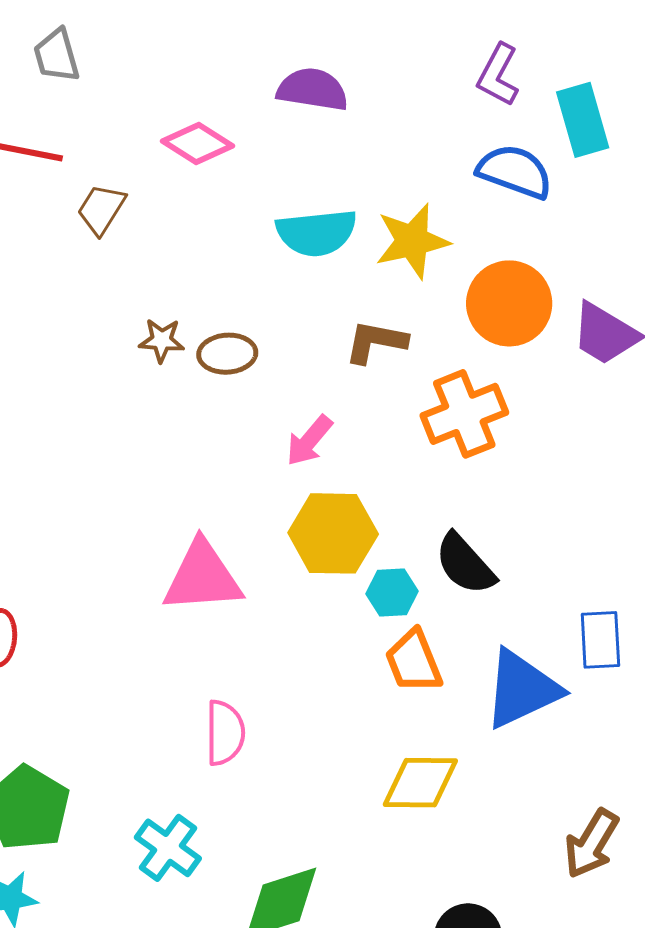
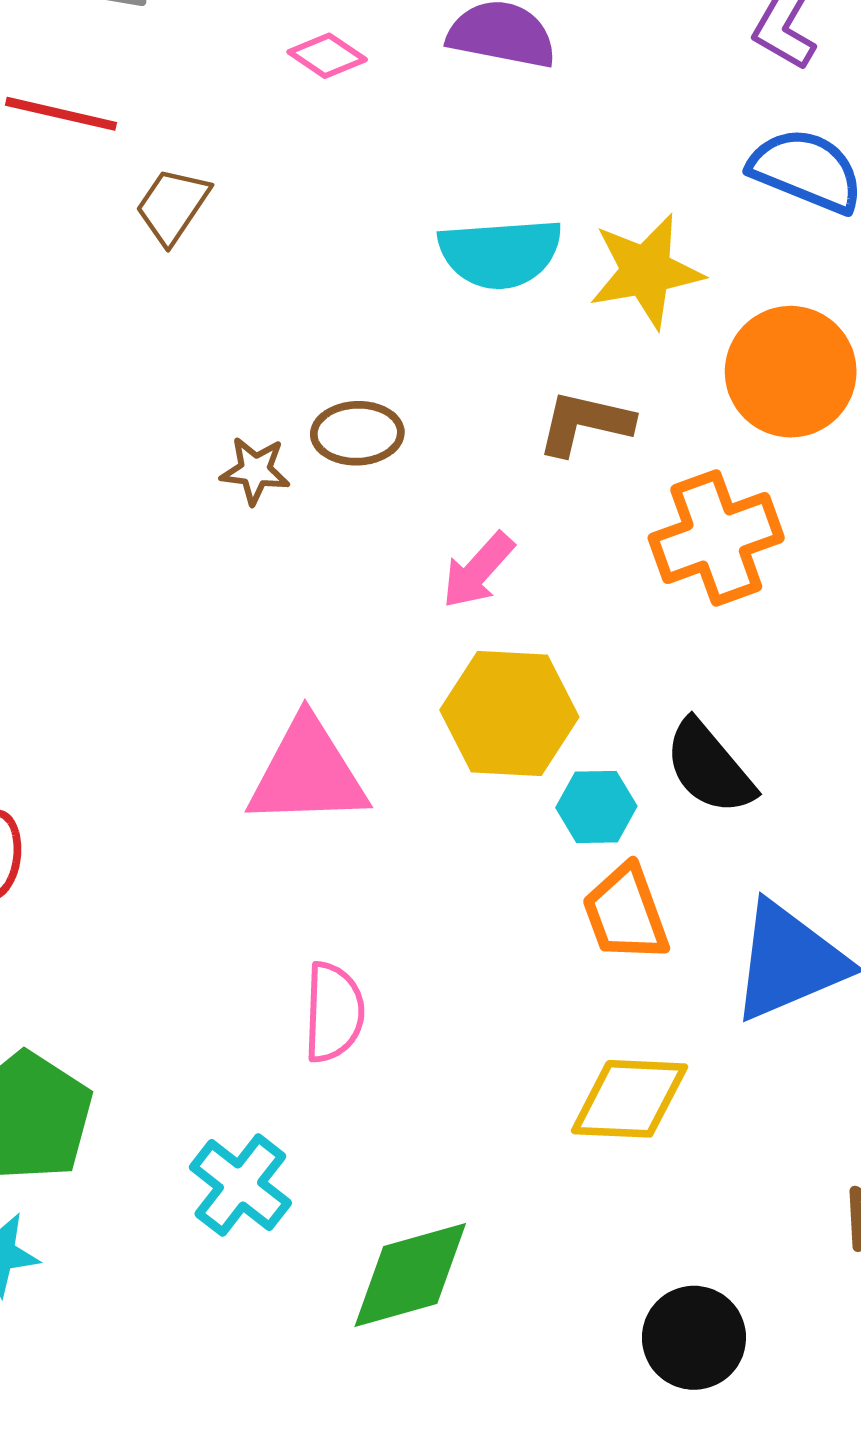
pink diamond: (198, 143) -> (327, 56), moved, size x0.7
brown star: (162, 340) -> (255, 471), moved

